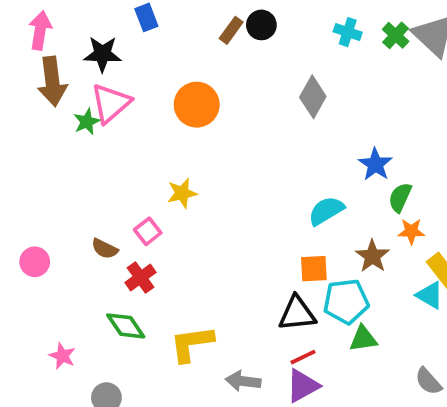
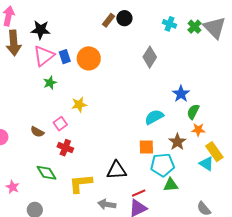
blue rectangle: (146, 17) -> (65, 57), moved
green star: (87, 122) -> (50, 83), moved
red cross: (141, 277) -> (65, 148), moved, turned -35
black triangle: (297, 313) -> (117, 170), moved

